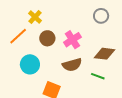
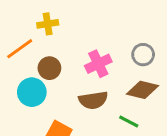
gray circle: (101, 16) -> (143, 55), moved
yellow cross: (35, 17) -> (48, 24), turned 32
brown circle: (47, 38) -> (49, 68), moved

